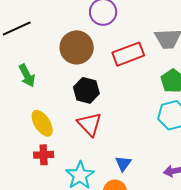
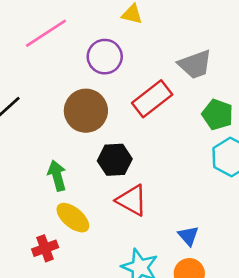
green arrow: (27, 76) -> (57, 176), moved, turned -150
red cross: (44, 155) -> (45, 248), moved

